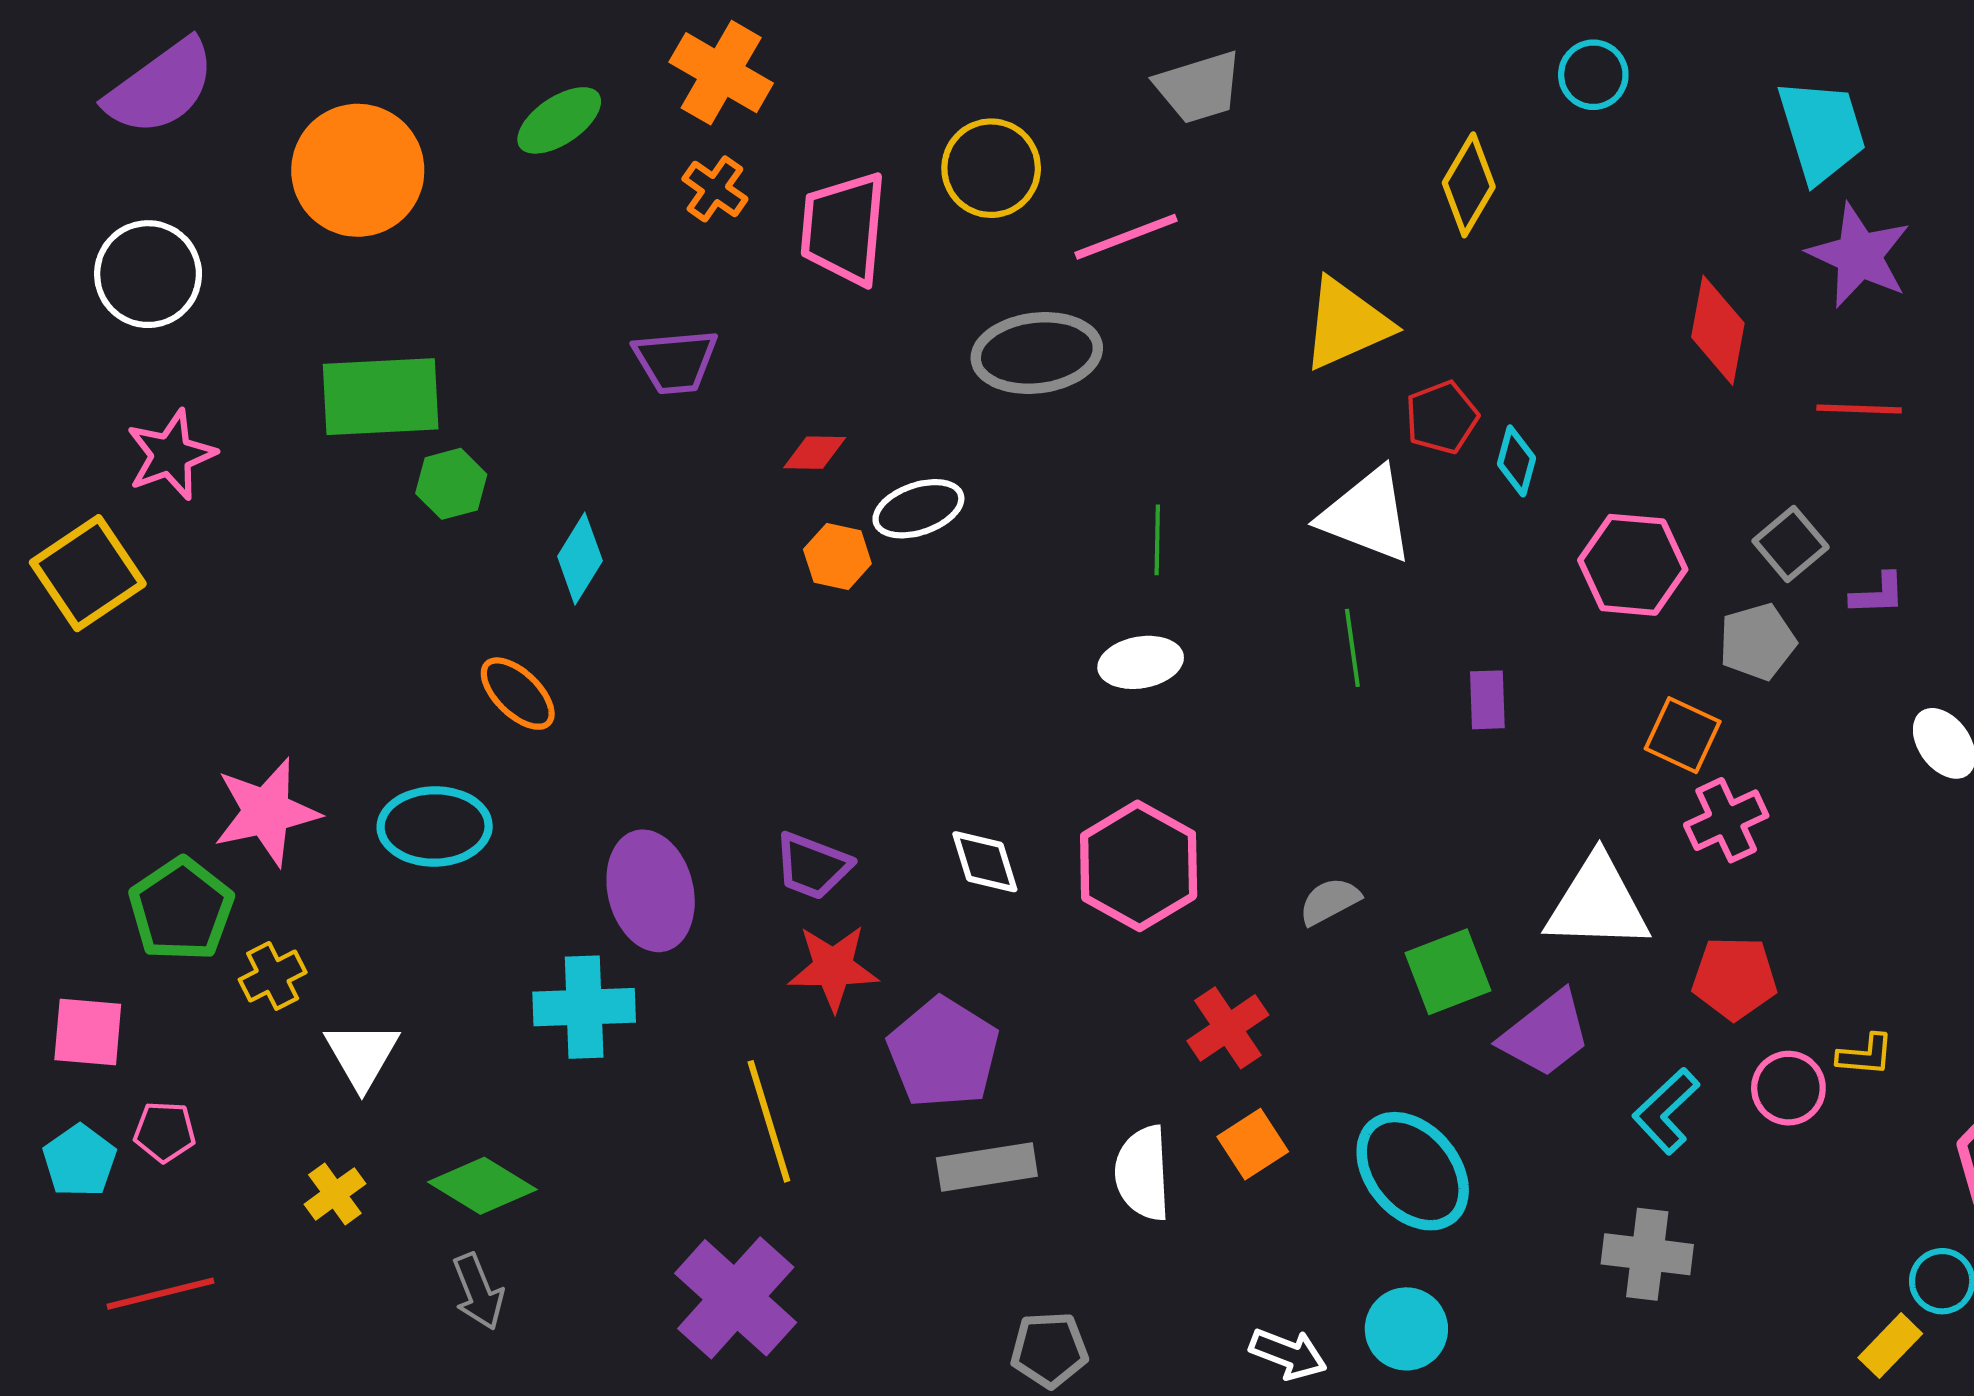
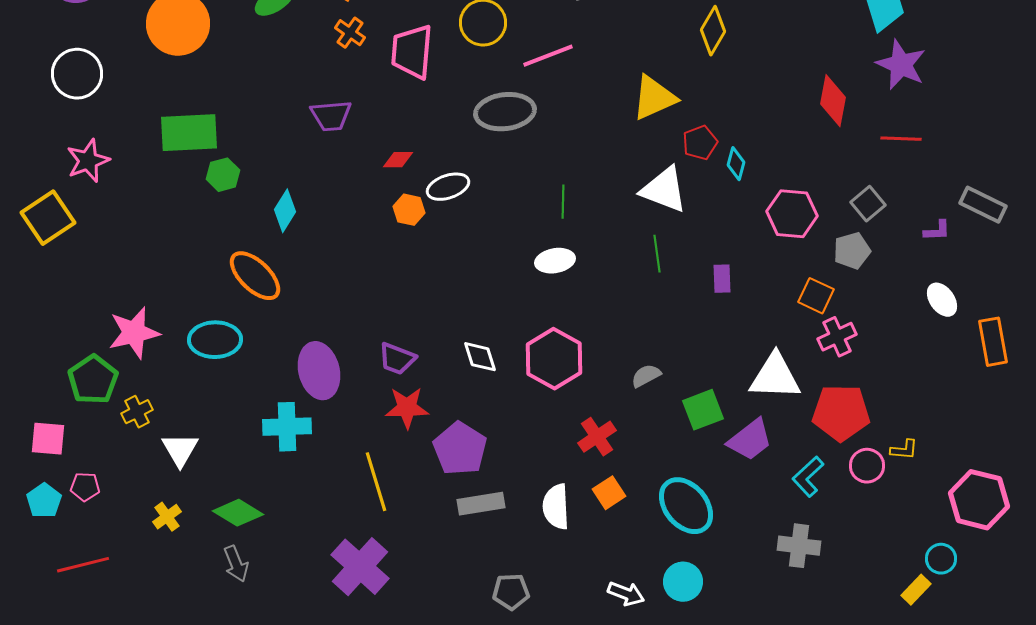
purple L-shape: (1878, 594) -> (937, 231), moved
orange ellipse: (518, 694) -> (255, 276), size x1.4
red pentagon: (1734, 978) -> (841, 413), size x1.4

